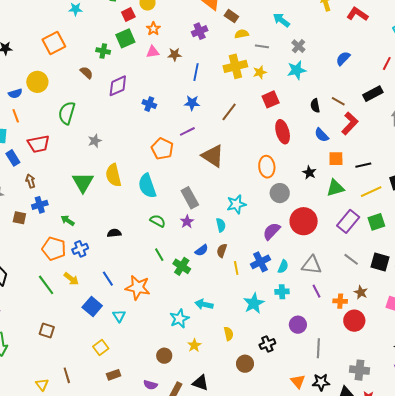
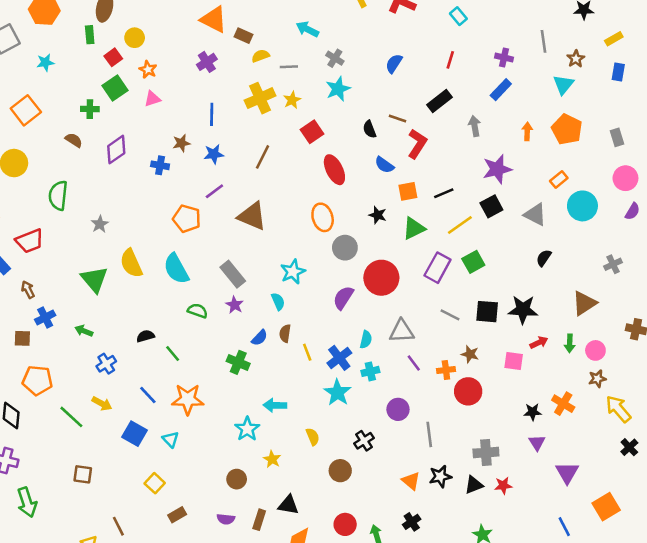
brown star: (175, 54) -> (181, 143), moved
orange pentagon: (54, 249) -> (37, 380), moved
green line: (159, 255) -> (173, 353), moved
blue cross: (260, 262) -> (339, 358), moved

